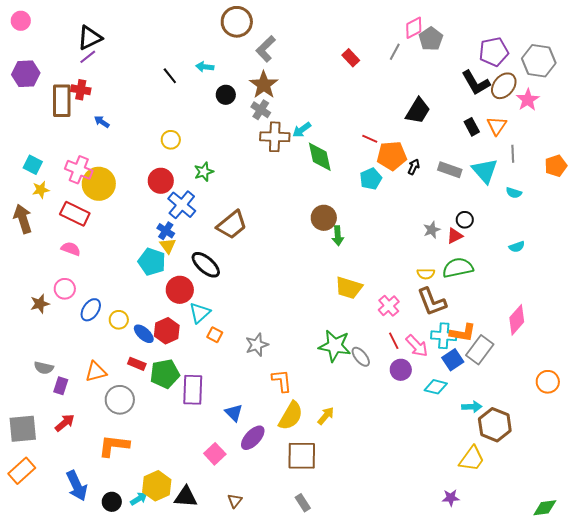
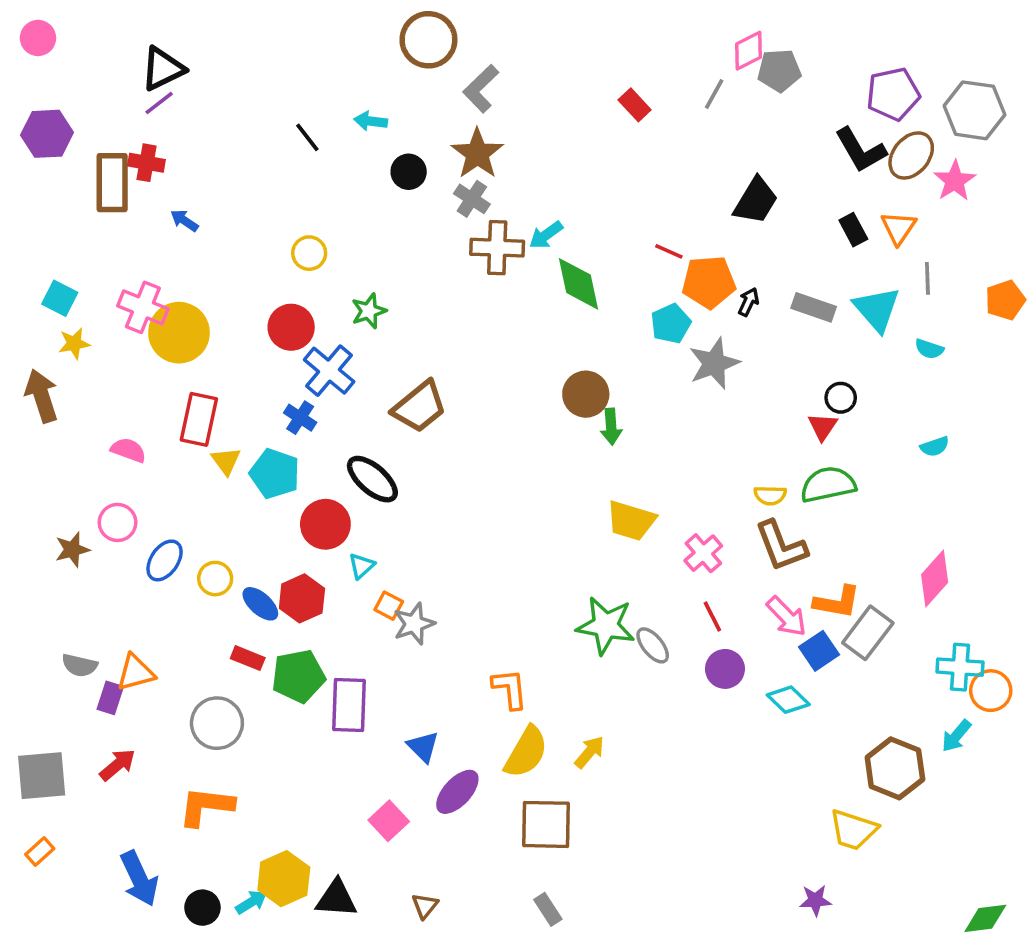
gray pentagon: (431, 39) -> (779, 71), turned 30
red rectangle: (75, 214) -> (199, 419), moved, turned 76
gray star: (432, 230) -> (714, 363), moved, size x1.6
red triangle: (455, 236) -> (823, 427), turned -30
yellow triangle: (168, 246) -> (226, 461), moved
cyan triangle: (200, 313) -> (362, 566), size x0.7
cyan cross: (444, 336) -> (960, 667), moved
gray star: (257, 345) -> (414, 624), moved
pink arrow: (417, 346) -> (786, 616), moved
orange triangle: (96, 372) -> (136, 673), moved
cyan diamond: (436, 387) -> (788, 700), turned 30
cyan arrow: (472, 407) -> (956, 736), moved, turned 132
yellow trapezoid: (472, 459) -> (853, 830), turned 72
orange rectangle: (22, 471) -> (40, 852), size x0.6

